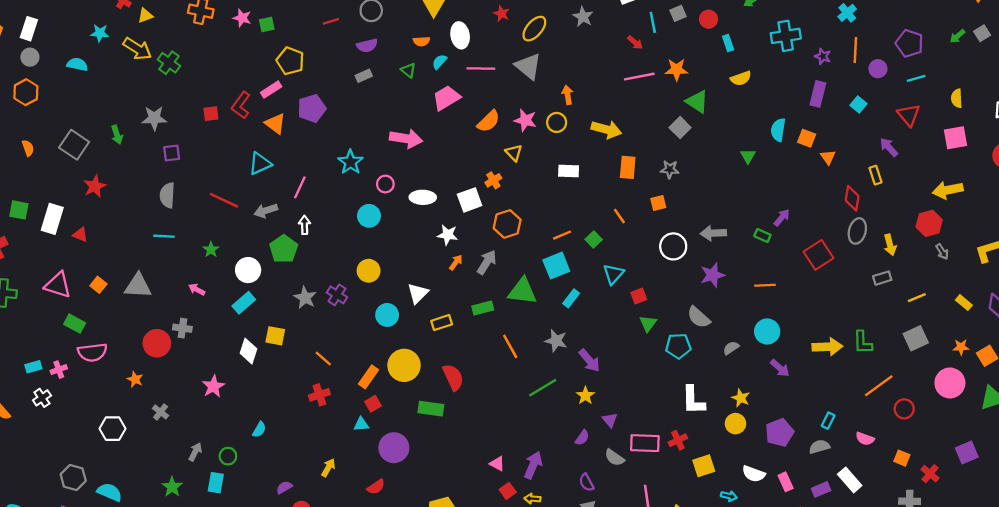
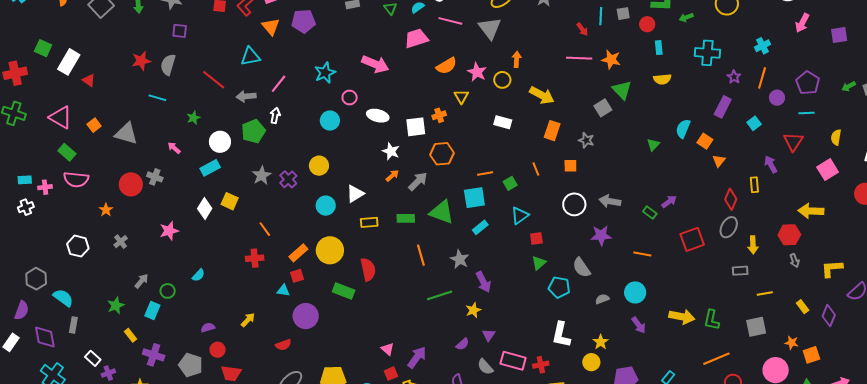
pink square: (956, 138) -> (828, 170), turned -35
red star: (95, 186) -> (141, 61), moved

